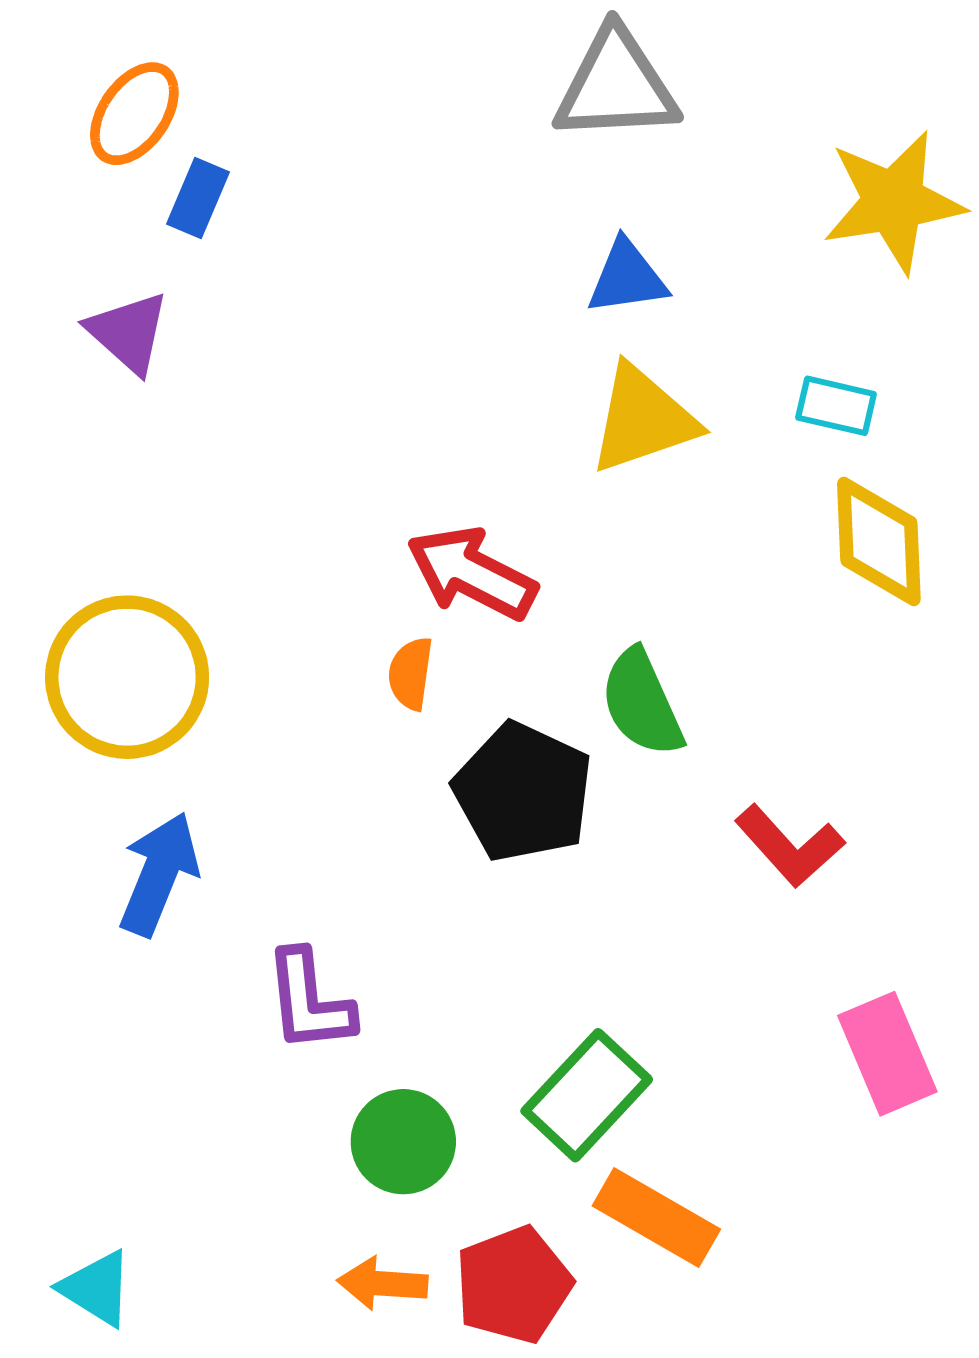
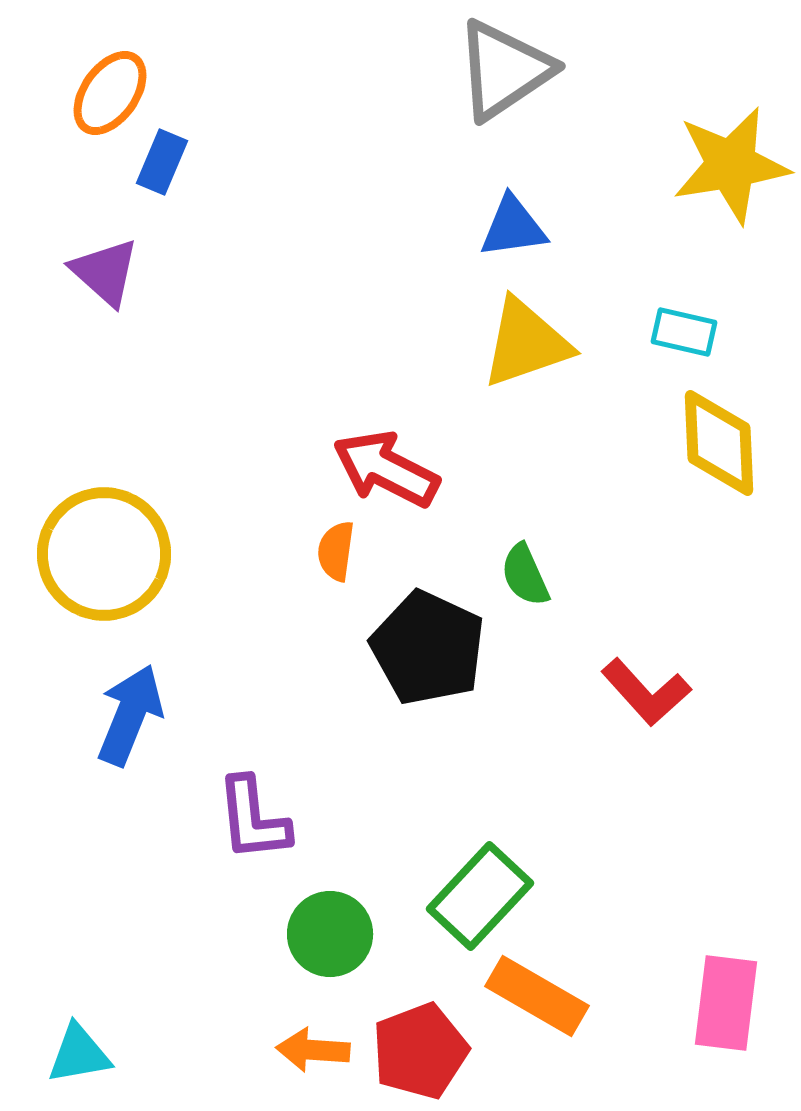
gray triangle: (616, 86) -> (504, 70), turned -31
green semicircle: (642, 703) -> (525, 575), size x0.7
pink rectangle: (887, 1054) -> (726, 1003), moved, turned 30
cyan triangle: (96, 1288) -> (79, 1054), turned -42

